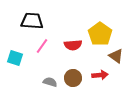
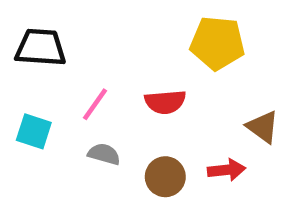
black trapezoid: (32, 21) -> (41, 48), moved
yellow pentagon: (100, 34) -> (217, 43), moved, turned -30
gray semicircle: (50, 82) -> (104, 154), moved

